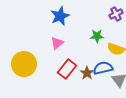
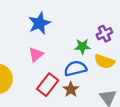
purple cross: (116, 14) -> (104, 34), moved
blue semicircle: (103, 68) -> (75, 68), moved

